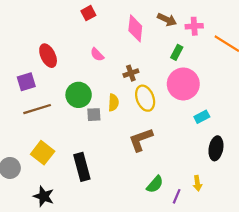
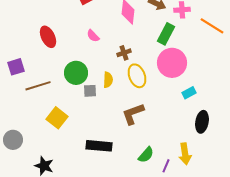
green rectangle: (177, 52) -> (166, 34), size x1.5
purple square: (26, 82) -> (16, 67), moved
yellow square: (43, 153) -> (57, 118), moved
black rectangle: (82, 167) -> (99, 146), moved, turned -70
yellow arrow: (197, 183) -> (185, 154), size x1.5

